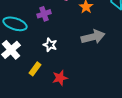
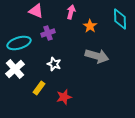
cyan ellipse: (15, 24) -> (19, 43), turned -35
gray arrow: (93, 37) -> (97, 56), turned 30

